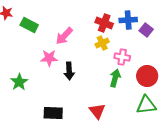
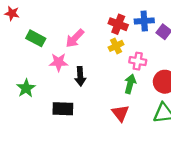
green rectangle: (29, 25) -> (36, 38), moved
red triangle: (97, 111) -> (120, 113), moved
black rectangle: (53, 113) -> (63, 109), moved

